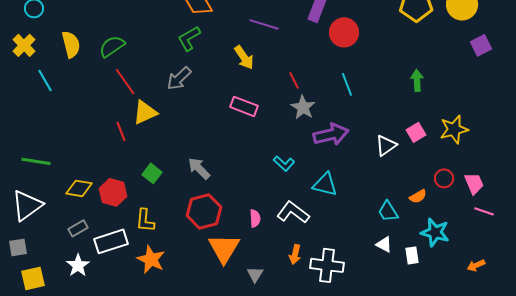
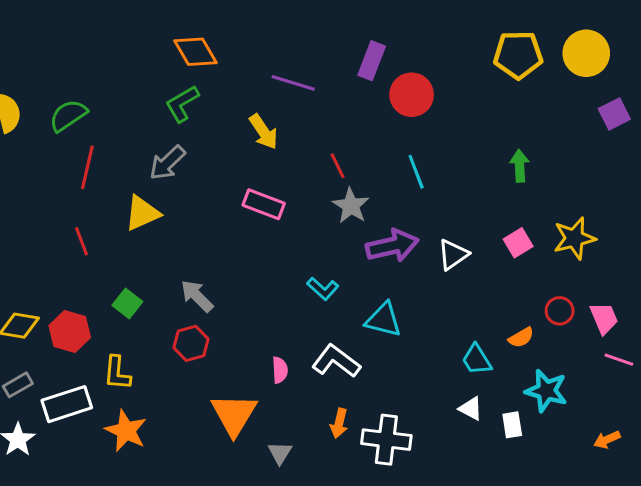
red line: (125, 81) -> (87, 167), turned 48
yellow triangle: (145, 112) -> (142, 213), moved
white triangle: (386, 145) -> (453, 255), moved
red hexagon: (204, 211) -> (191, 343), moved, size x0.7

